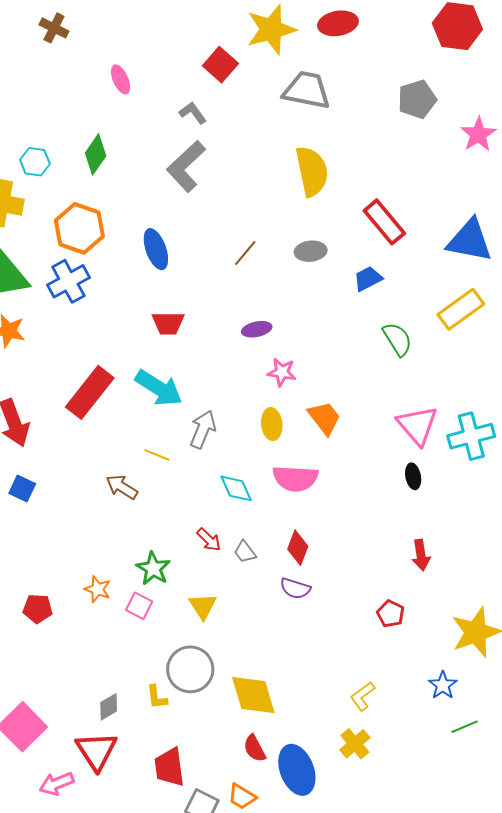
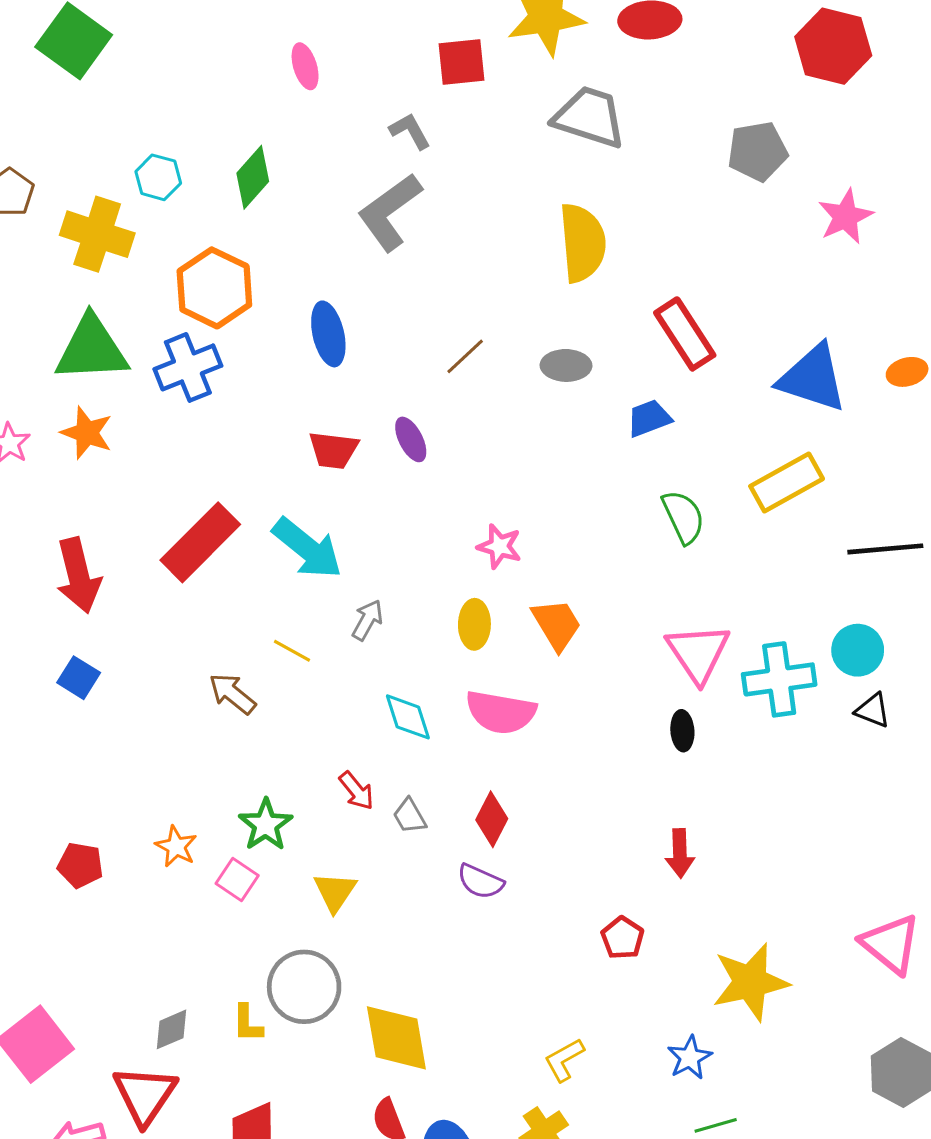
red square: (220, 65) -> (462, 62), turned 36
purple ellipse: (257, 329) -> (411, 439), moved, turned 68
gray arrow: (203, 429) -> (367, 620), size x0.7

